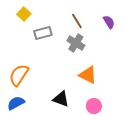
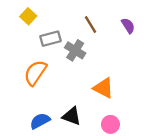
gray cross: (76, 43) -> (75, 50), moved
orange semicircle: (19, 75) -> (35, 73), moved
blue semicircle: (16, 103) -> (40, 121), moved

